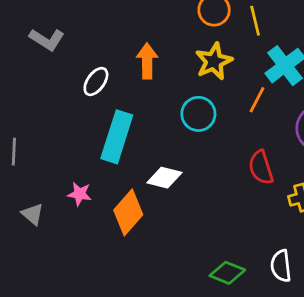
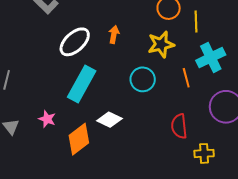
orange arrow: (147, 61) -> (114, 35), size x0.7
white ellipse: (96, 82) -> (75, 42), size x1.5
orange line: (257, 100) -> (186, 78), turned -54

